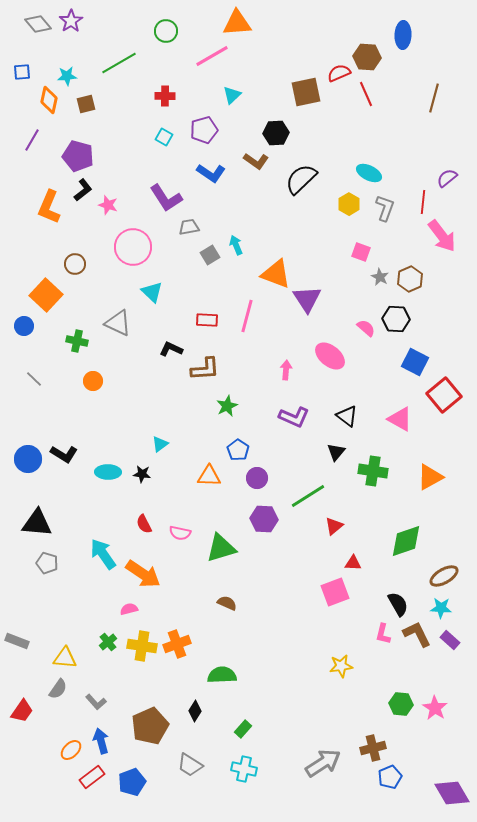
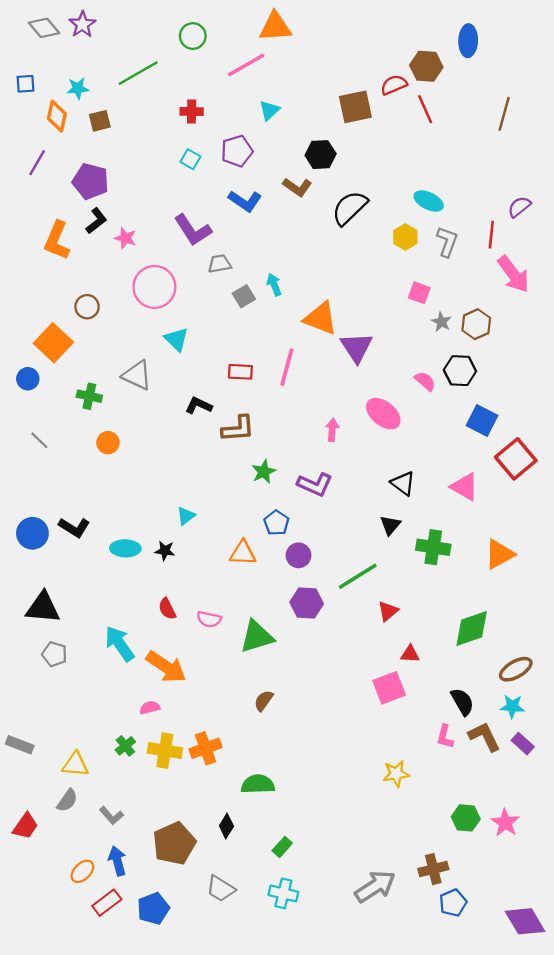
purple L-shape: (294, 417) -> (315, 484), moved
brown semicircle: (227, 603) -> (264, 701), turned -78

